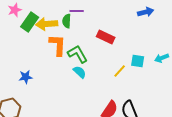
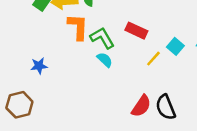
red rectangle: (106, 37) -> (136, 31), moved
cyan square: (138, 61) -> (175, 46), turned 32

